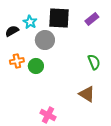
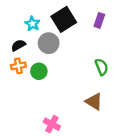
black square: (59, 18) -> (64, 19), turned -35
purple rectangle: (92, 19) -> (99, 20), turned -32
black semicircle: (12, 31) -> (18, 45), moved

